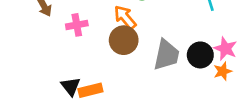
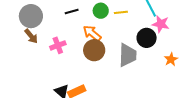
pink star: (225, 49) -> (161, 24), moved
black circle: (200, 55) -> (147, 38), moved

